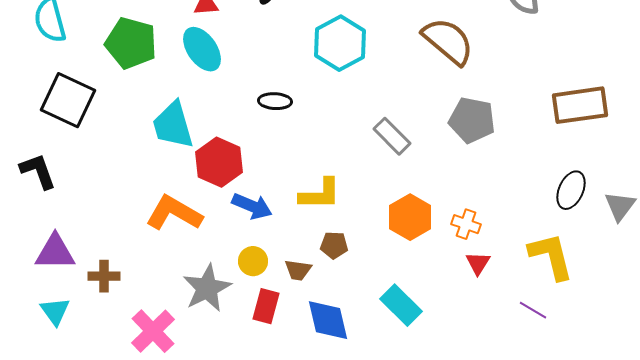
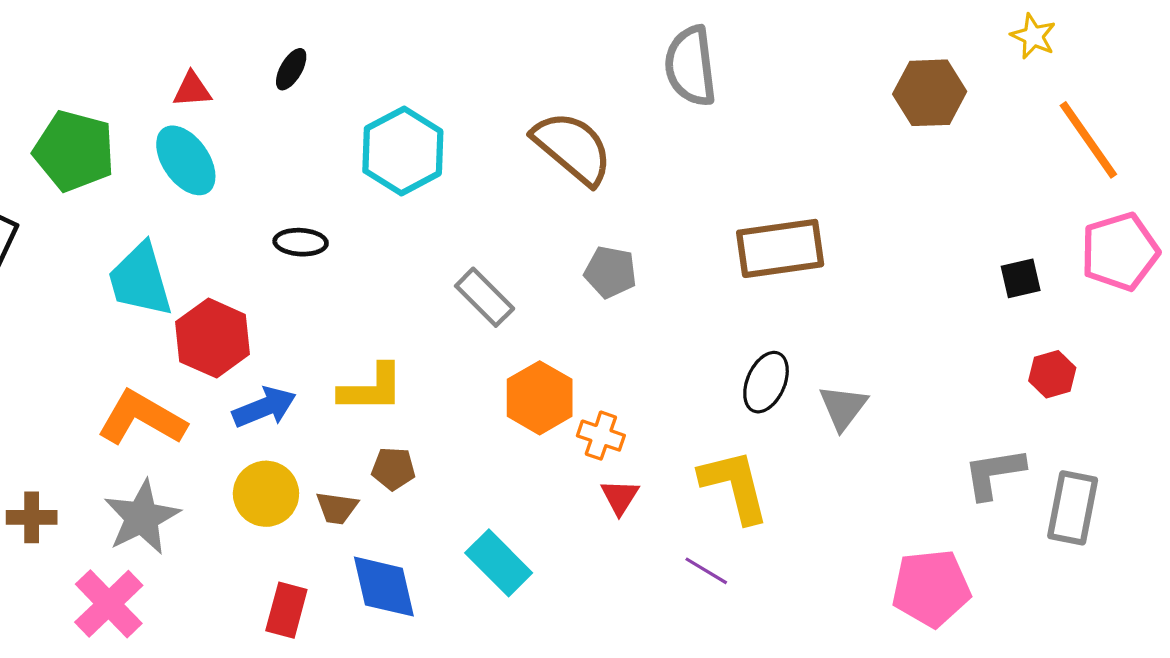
gray pentagon: (472, 120) -> (610, 272), size x0.7
blue arrow: (252, 206) -> (264, 407), turned -45
orange hexagon: (410, 217) -> (540, 398), moved
yellow circle: (253, 261) -> (266, 494), size x1.4
gray star: (207, 288) -> (142, 517), moved
red rectangle: (266, 306) -> (286, 610), moved

